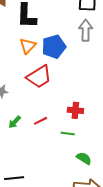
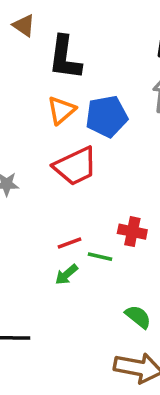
green arrow: (15, 122) -> (66, 274), moved
green line: (68, 133) -> (100, 257), moved

